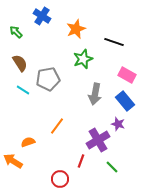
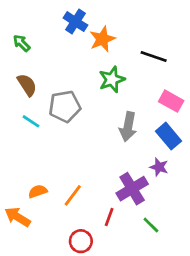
blue cross: (42, 16) -> (75, 22), moved
orange line: (57, 126) -> (73, 195), moved

